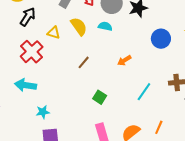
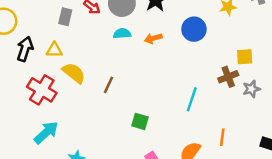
yellow semicircle: (79, 26) -> (74, 73), moved
yellow triangle: (54, 33) -> (54, 50), moved
orange arrow: (124, 60) -> (153, 38), moved, turned 32
cyan arrow: (26, 85) -> (46, 133), turned 145

